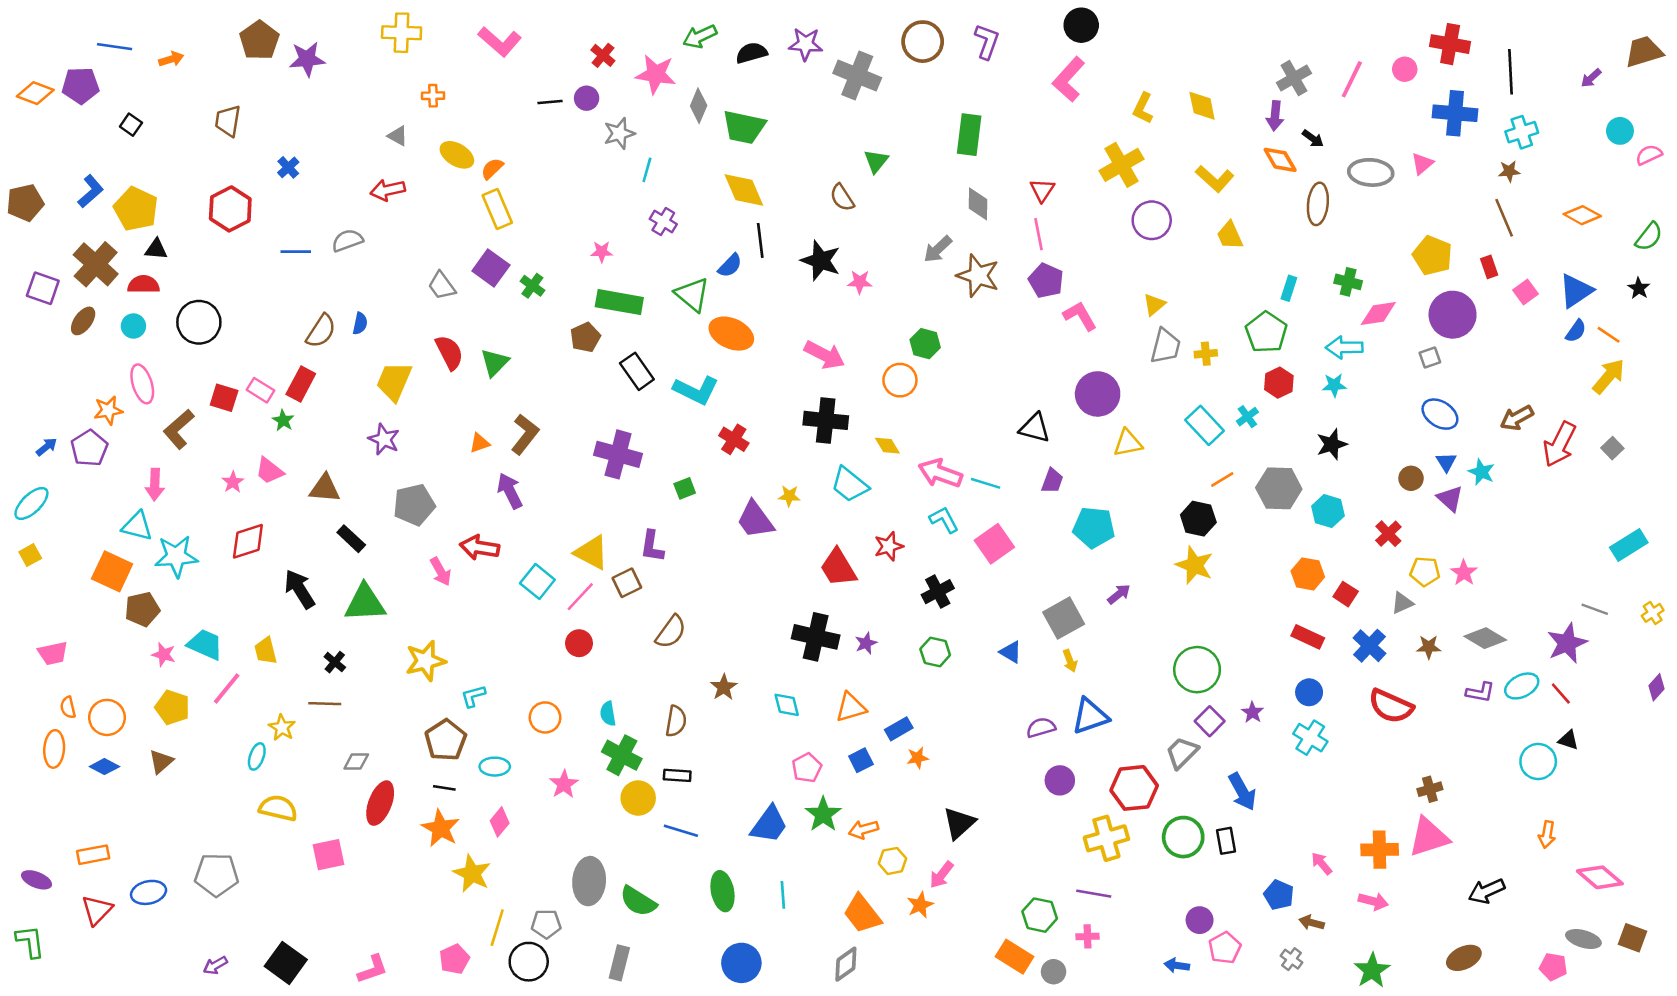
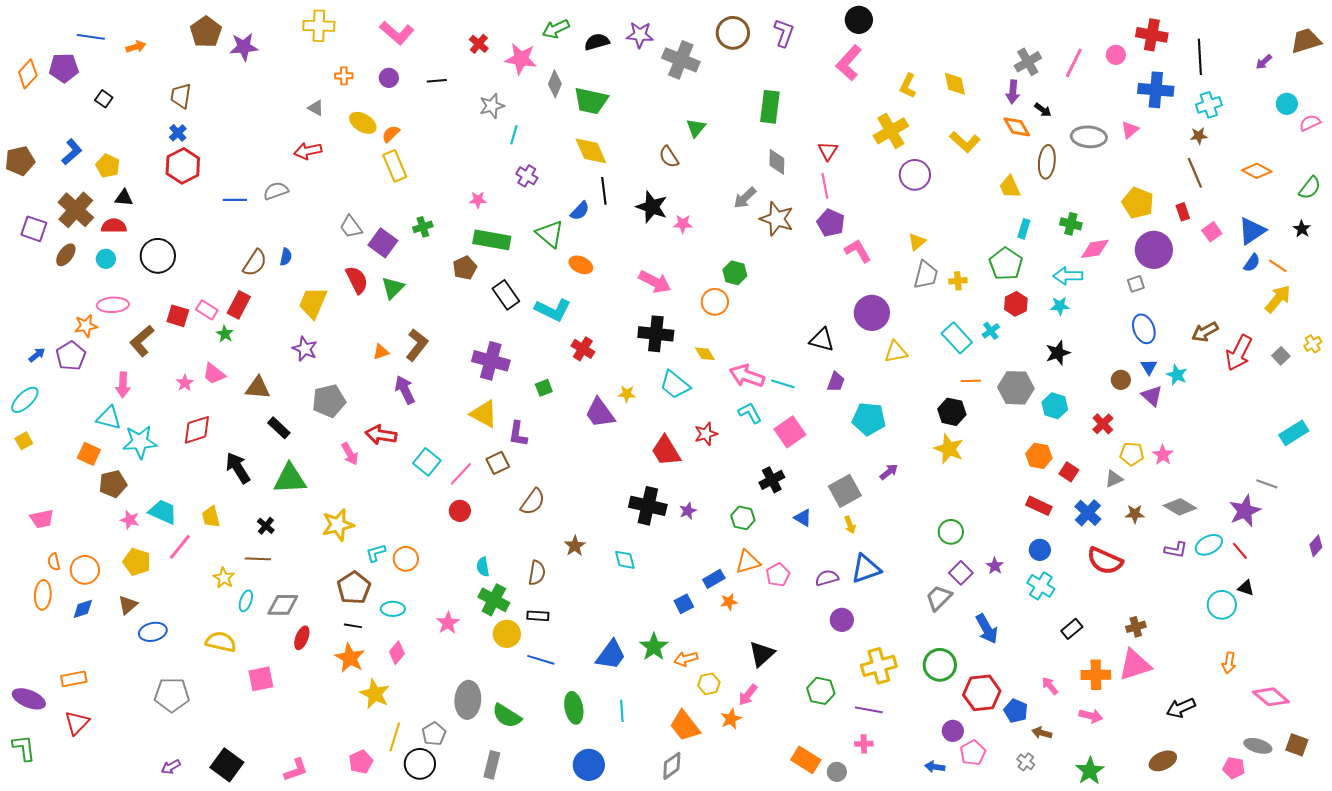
orange diamond: (35, 93) -> (28, 74), turned -68
purple circle: (587, 98) -> (389, 78), moved
blue cross: (288, 167) -> (178, 133), moved
yellow pentagon: (136, 209) -> (108, 166), size x0.7
yellow trapezoid: (1230, 235) -> (1010, 187), moved
purple square: (491, 268) -> (383, 243), moved
green cross: (532, 286) -> (423, 227), turned 36
orange ellipse: (731, 334) -> (581, 265), size x0.7
pink ellipse: (142, 384) -> (113, 305), turned -76
blue ellipse: (1440, 414) -> (1144, 329), turned 36
orange line: (1222, 480) -> (971, 381), turned 30
yellow triangle: (592, 553) -> (484, 414), moved
orange square: (112, 571) -> (89, 454), size x0.7
black cross: (938, 592) -> (772, 480), moved
yellow cross: (1653, 613) -> (1313, 344), moved
green circle: (1197, 670) -> (951, 532), size x0.7
orange triangle: (851, 707) -> (748, 562), moved
orange circle: (545, 717) -> (406, 559), moved
cyan ellipse: (257, 756) -> (246, 601), moved
gray diamond: (356, 762) -> (283, 605), size x1.5
blue diamond: (104, 767) -> (83, 609), turned -45
pink pentagon: (807, 768) -> (778, 575), moved
red hexagon: (1134, 788) -> (982, 693), moved
red ellipse: (380, 803) -> (302, 638), size x0.7
black rectangle: (1226, 841) -> (1072, 629), moved, turned 60
purple ellipse: (37, 880) -> (29, 699), size x1.4
blue ellipse: (149, 892) -> (153, 632), moved
green hexagon: (1040, 915) -> (821, 691), moved
gray pentagon: (546, 924) -> (434, 734), turned -30

